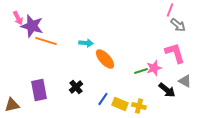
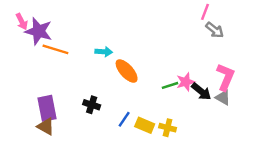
pink L-shape: (175, 53) -> (225, 77), moved, turned 40
black cross: (76, 87) -> (92, 105), turned -32
black arrow: (167, 90) -> (201, 91), moved
brown triangle: (12, 105) -> (46, 126), moved, turned 42

